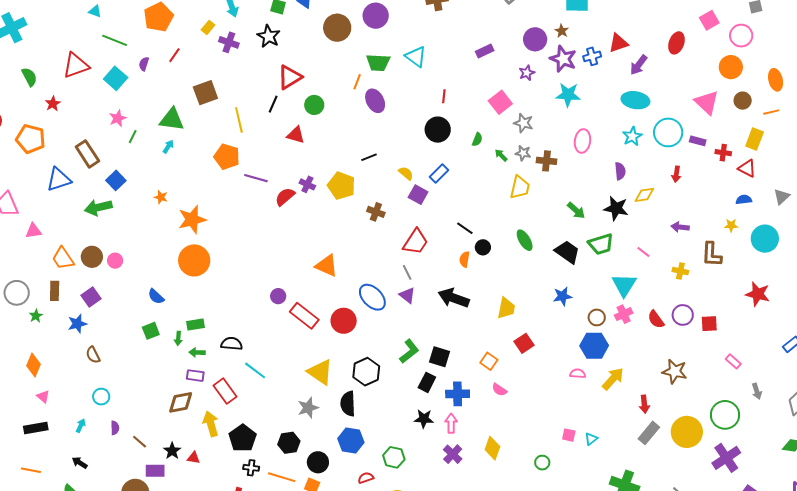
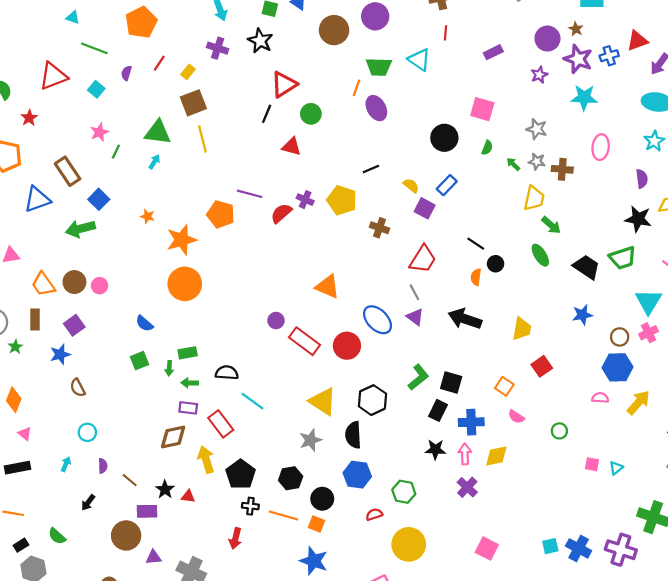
yellow rectangle: (208, 27) -> (188, 72), moved
cyan square: (116, 78) -> (96, 89), size x0.7
red line: (444, 96) -> (446, 33), moved
pink square: (500, 102) -> (482, 109), moved, turned -35
yellow line: (239, 120) -> (202, 139), moved
orange pentagon: (227, 157) -> (221, 214), moved
green arrow: (576, 210) -> (551, 225), moved
yellow diamond: (492, 448) -> (496, 456), moved, turned 60
black arrow: (80, 463) -> (88, 503), moved, turned -84
green circle: (542, 463) -> (559, 431), moved

